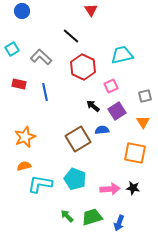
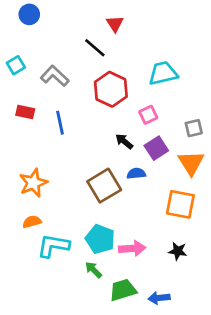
red triangle: (91, 10) -> (115, 24), moved
orange triangle: (143, 122) -> (191, 163), size x1.5
pink arrow: (110, 189) -> (132, 248), moved
green arrow: (67, 216) -> (93, 270), moved
blue arrow: (119, 223) -> (159, 298), turned 63

